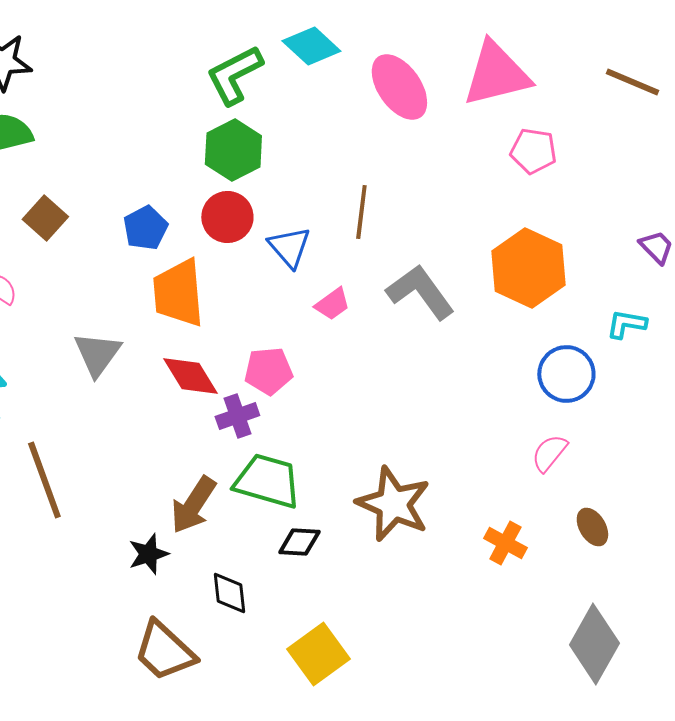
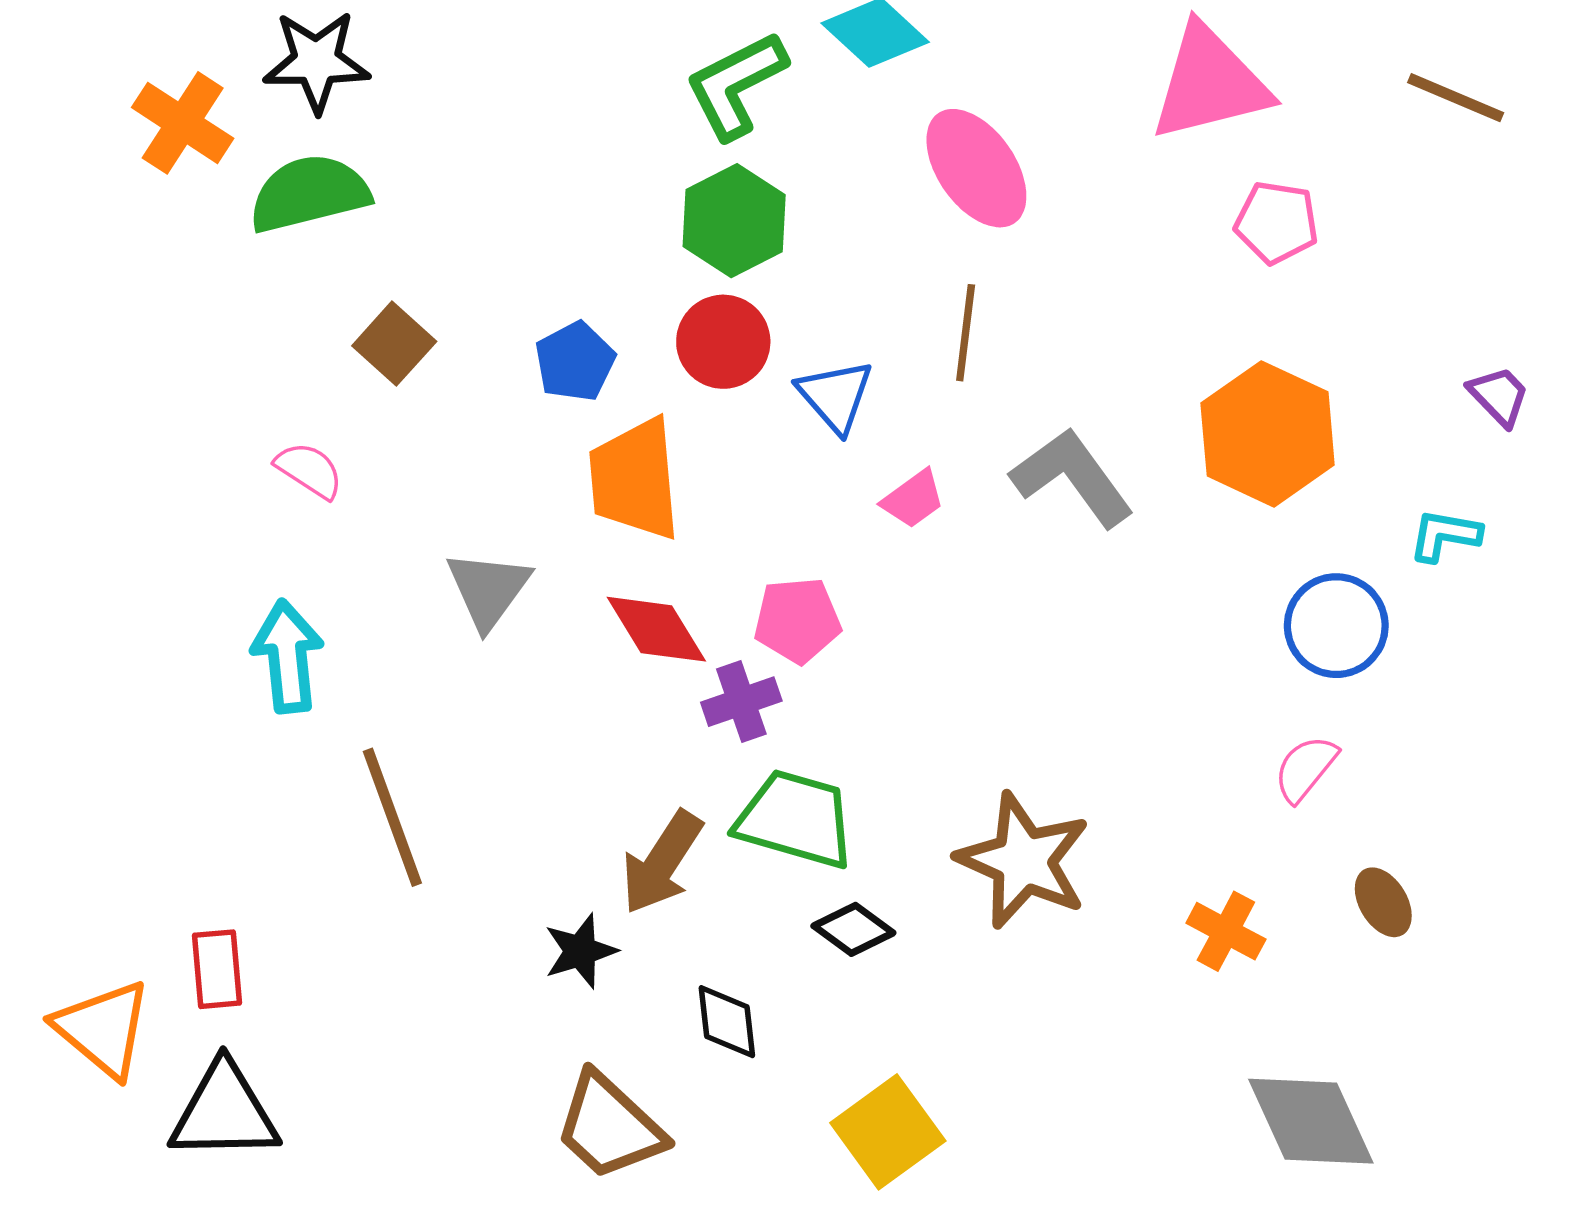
pink ellipse: (399, 87) -> (976, 168), moved
black diamond: (299, 542) -> (853, 929), turned 33
gray diamond: (594, 644) -> (1311, 1121), moved, turned -54

